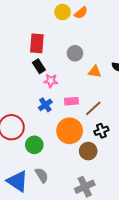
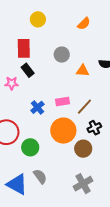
yellow circle: (63, 12) -> (38, 19), moved
orange semicircle: (81, 13) -> (84, 24), moved
pink star: (51, 81) -> (12, 83), moved

